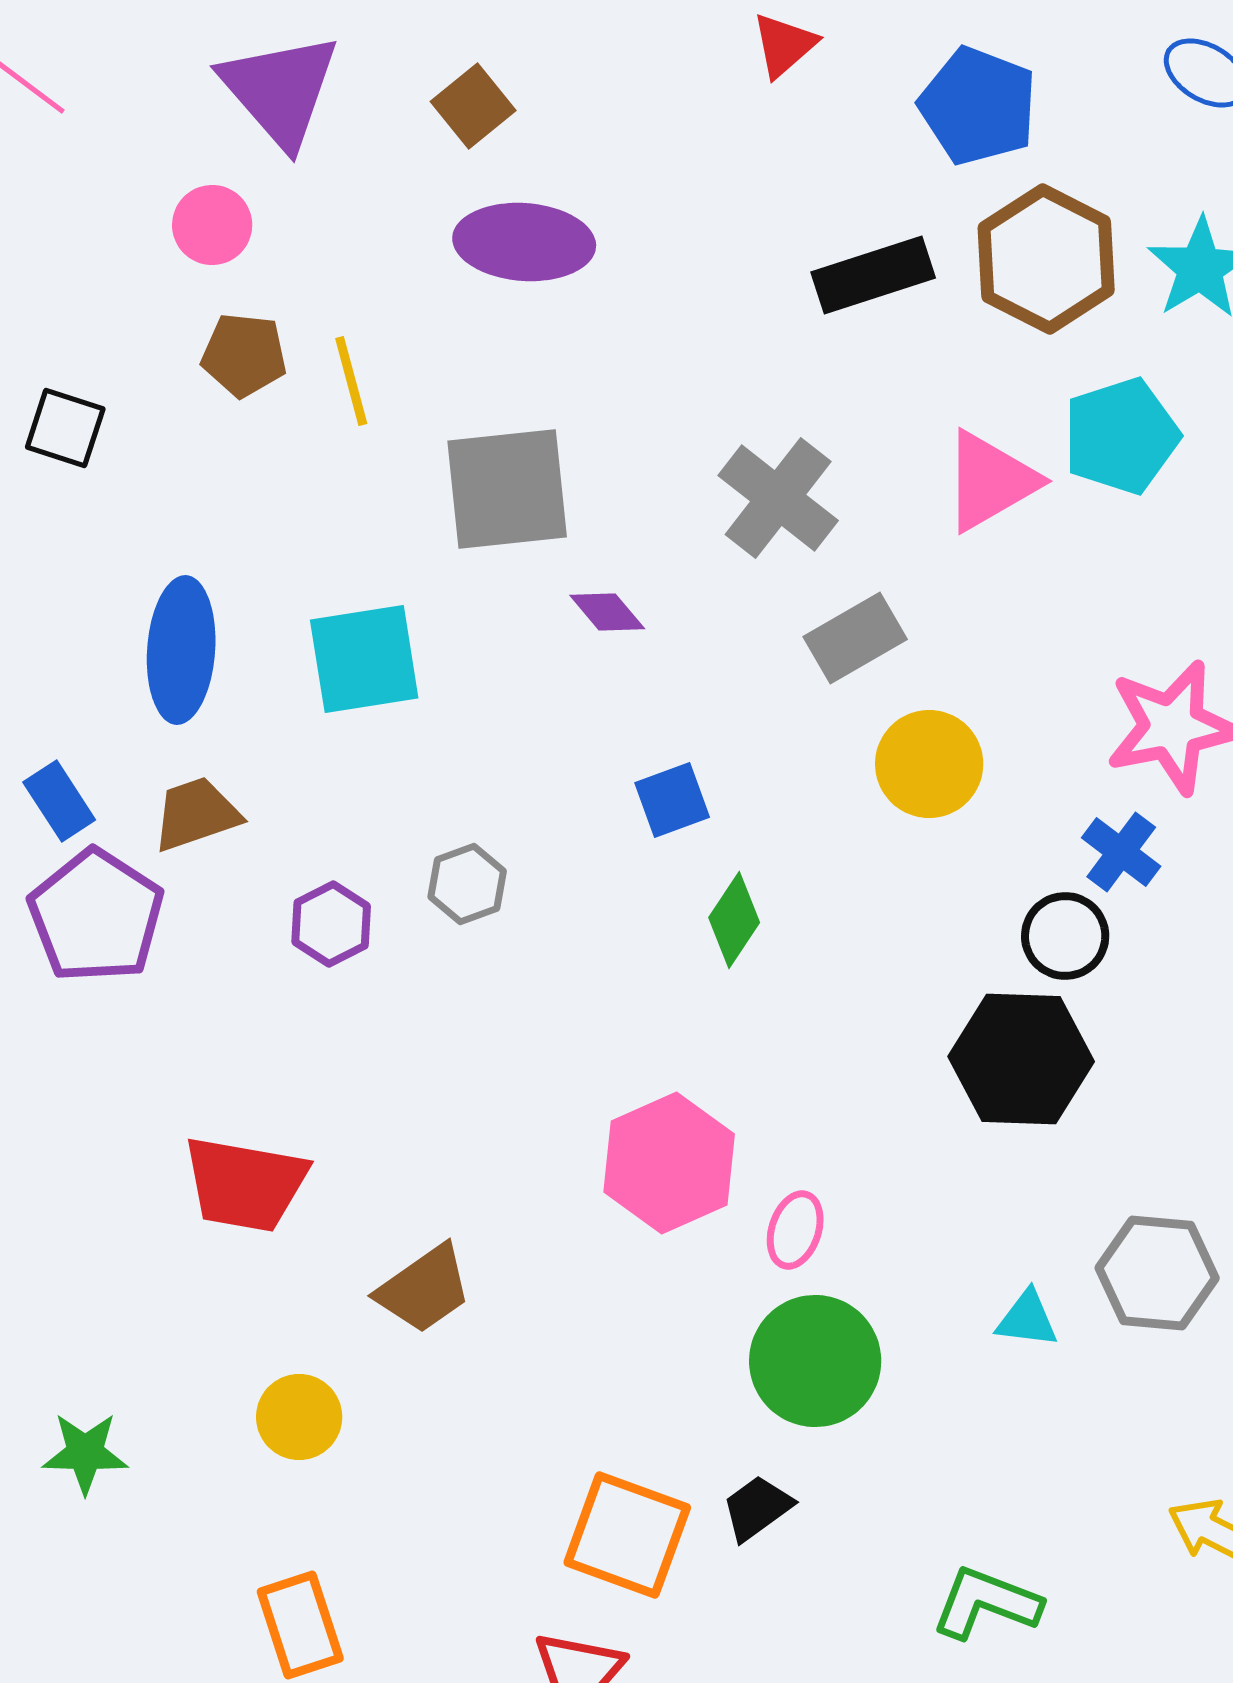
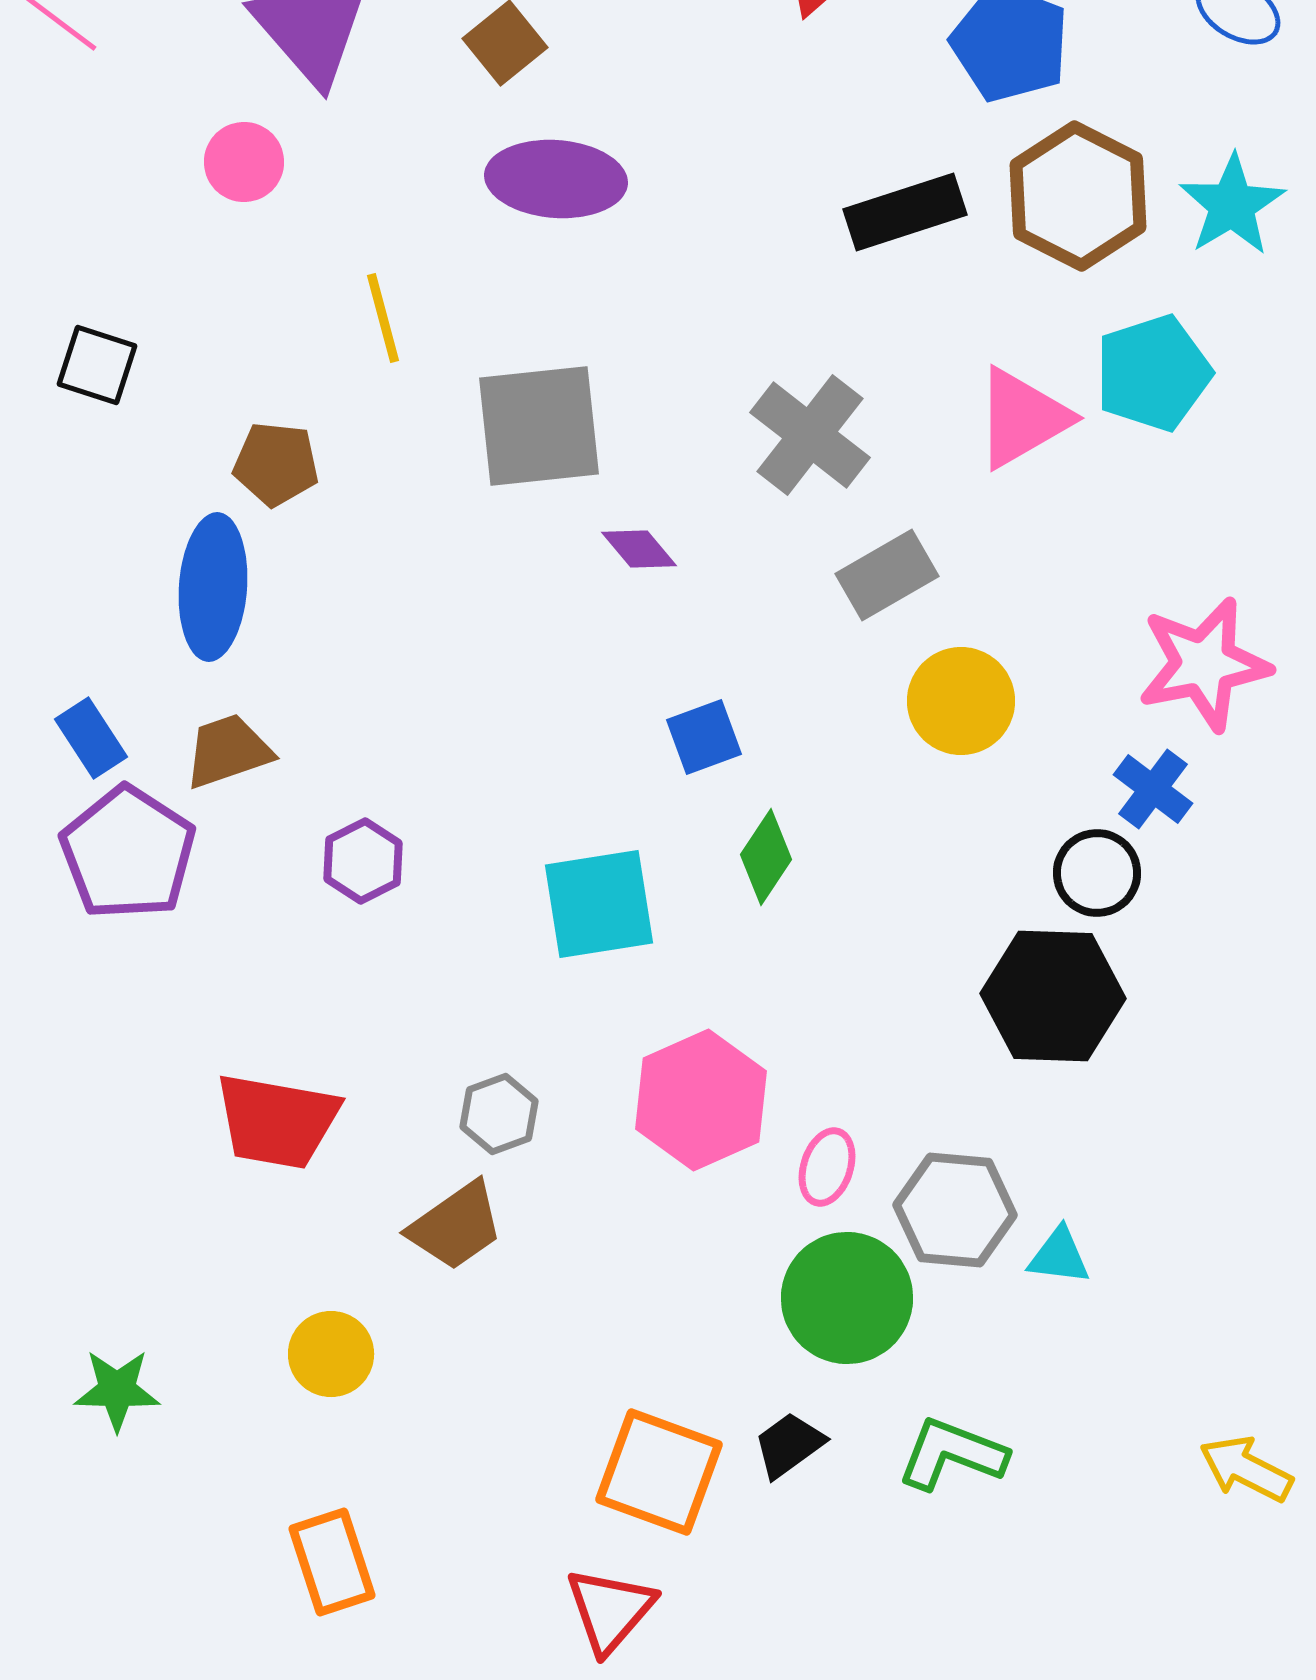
brown pentagon: (244, 355) -> (276, 464), moved
cyan square: (364, 659) -> (599, 904), moved
gray hexagon: (467, 884) -> (499, 1114), moved
gray hexagon: (1157, 1273) -> (955, 1210), moved
green L-shape: (986, 1603) -> (952, 1454), moved

